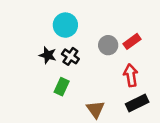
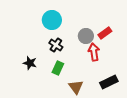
black star: (48, 55) -> (30, 63), moved
red arrow: (131, 75) -> (94, 52), moved
green rectangle: (62, 87) -> (58, 68), moved

